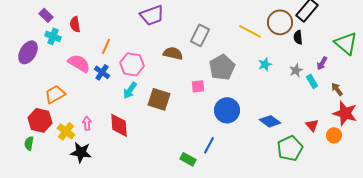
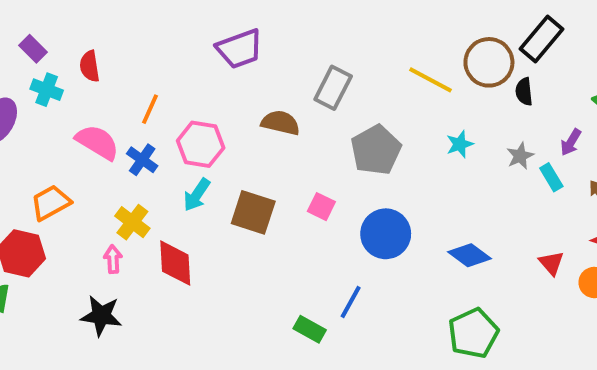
pink square: (198, 86) -> (321, 207), moved, turned 32
yellow cross: (66, 131) -> (132, 222), moved
green pentagon: (290, 148) -> (473, 333), moved

